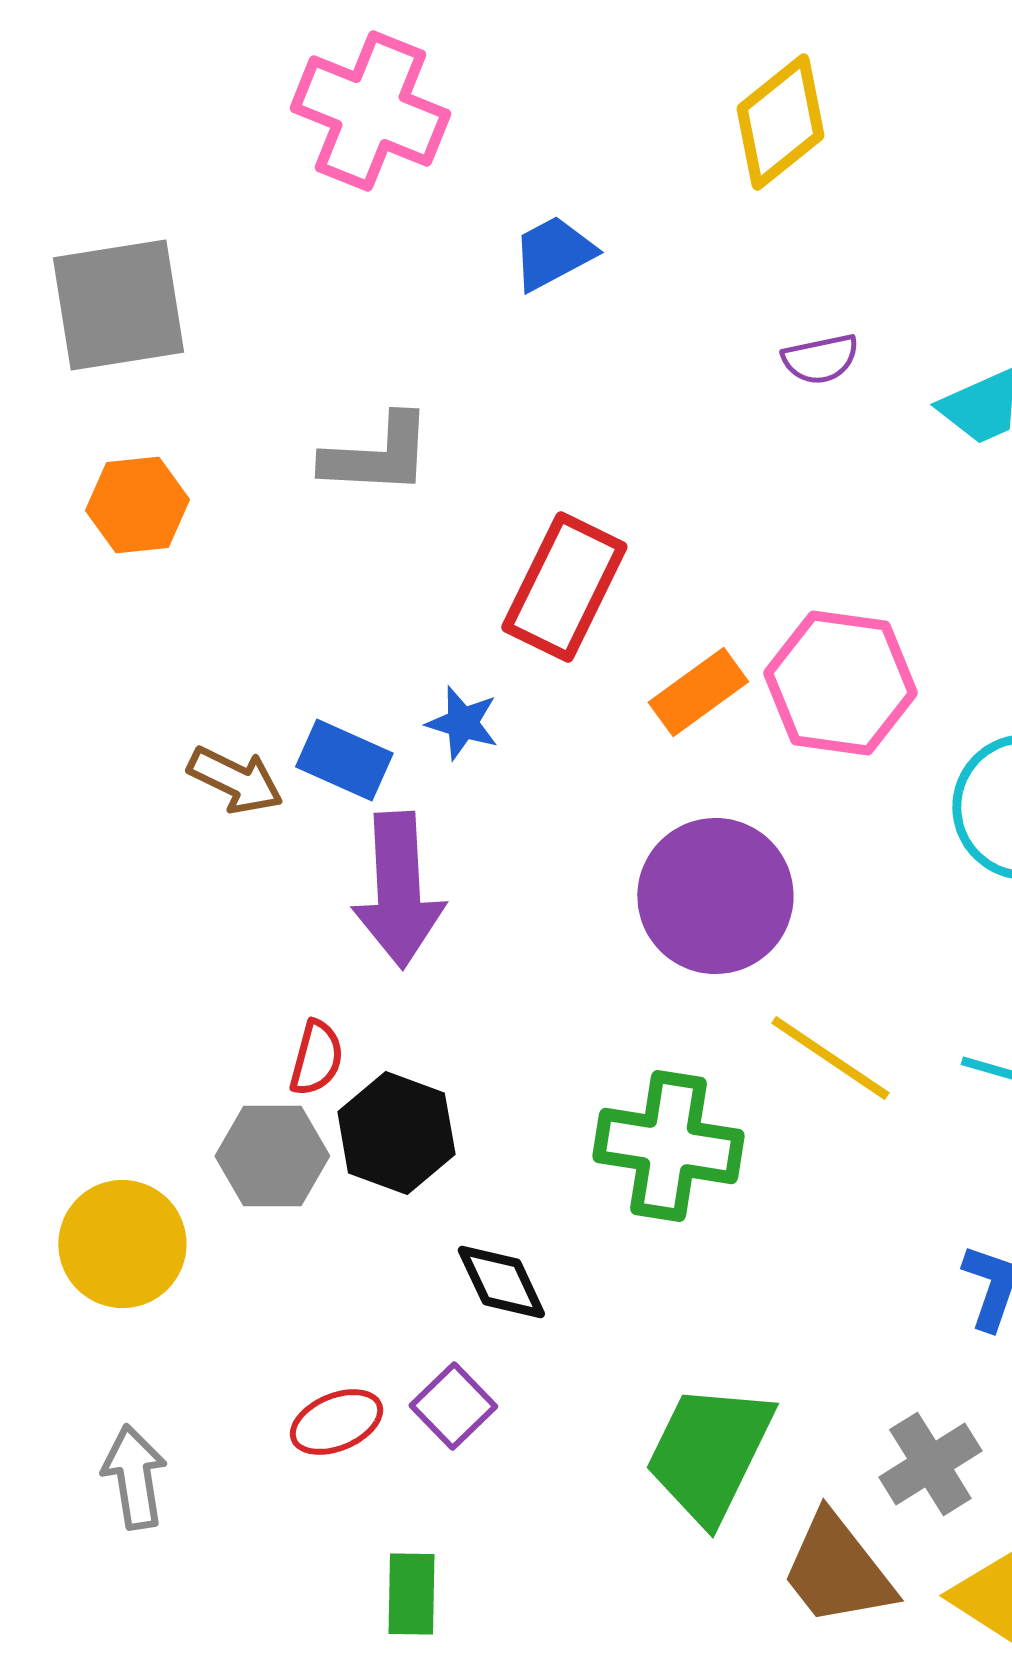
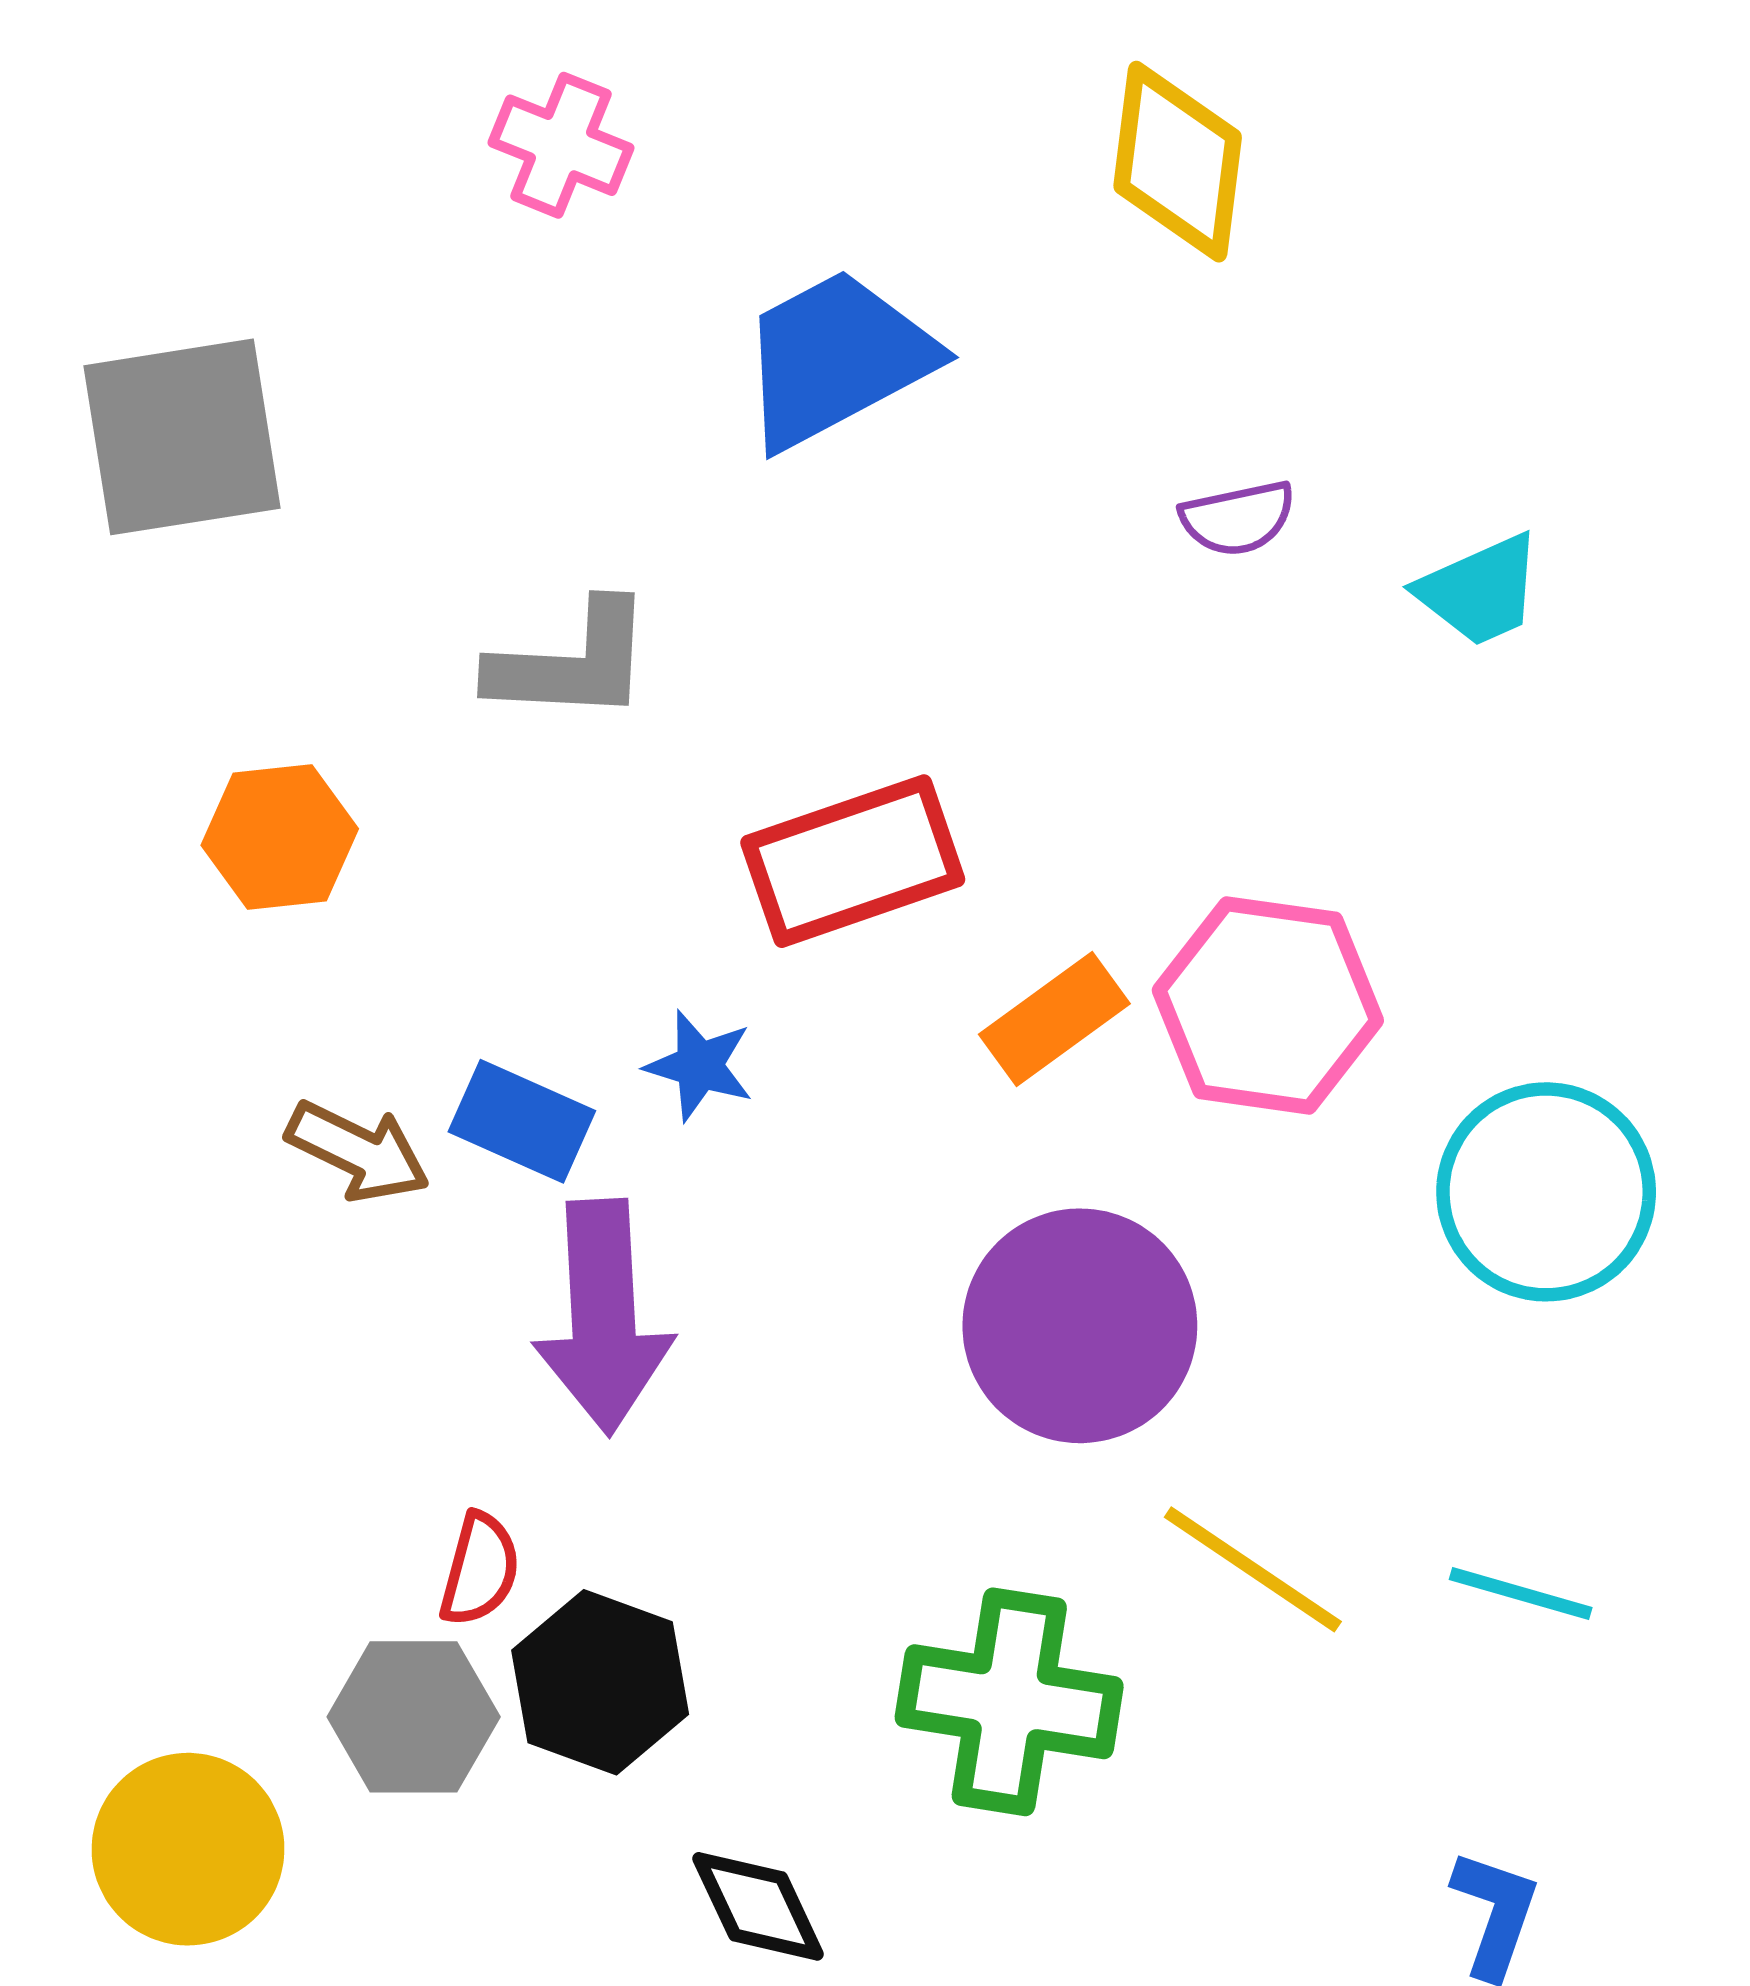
pink cross: (370, 111) -> (561, 145), size x0.6
yellow diamond: (780, 122) -> (1178, 162), turned -44
blue trapezoid: (553, 253) -> (836, 359), size x1.6
orange hexagon: (137, 505) -> (280, 837), moved
red rectangle: (564, 587) -> (853, 861), turned 45

